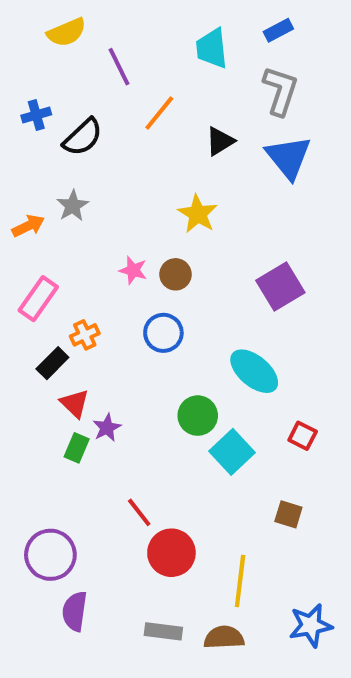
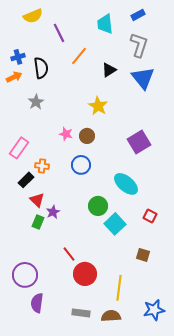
black semicircle: (83, 137) -> (41, 68), turned -55
orange arrow: (28, 226) -> (14, 77), moved
orange cross: (85, 335) -> (42, 166), turned 32

